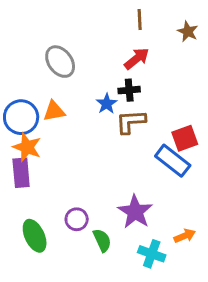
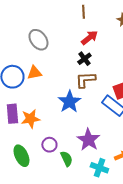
brown line: (140, 20) -> (83, 12), moved
black cross: (129, 90) -> (84, 59), turned -32
blue star: (107, 104) -> (69, 102), moved, size x1.6
orange star: (27, 147) -> (30, 119), moved, turned -30

